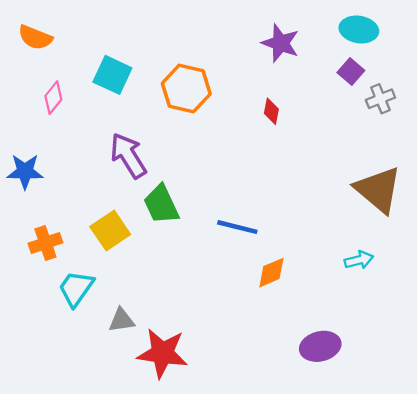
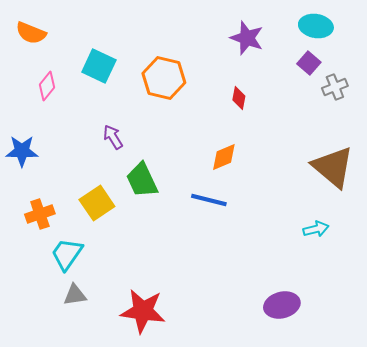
purple arrow: (128, 156) -> (113, 137), size x0.6
orange diamond: (271, 273) -> (224, 157), moved
gray triangle: (122, 320) -> (75, 295), moved

